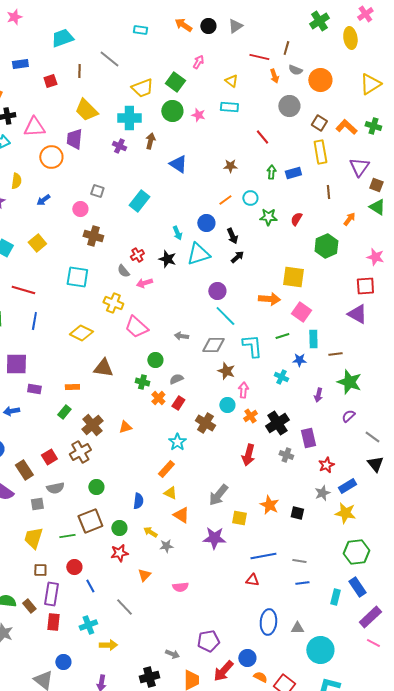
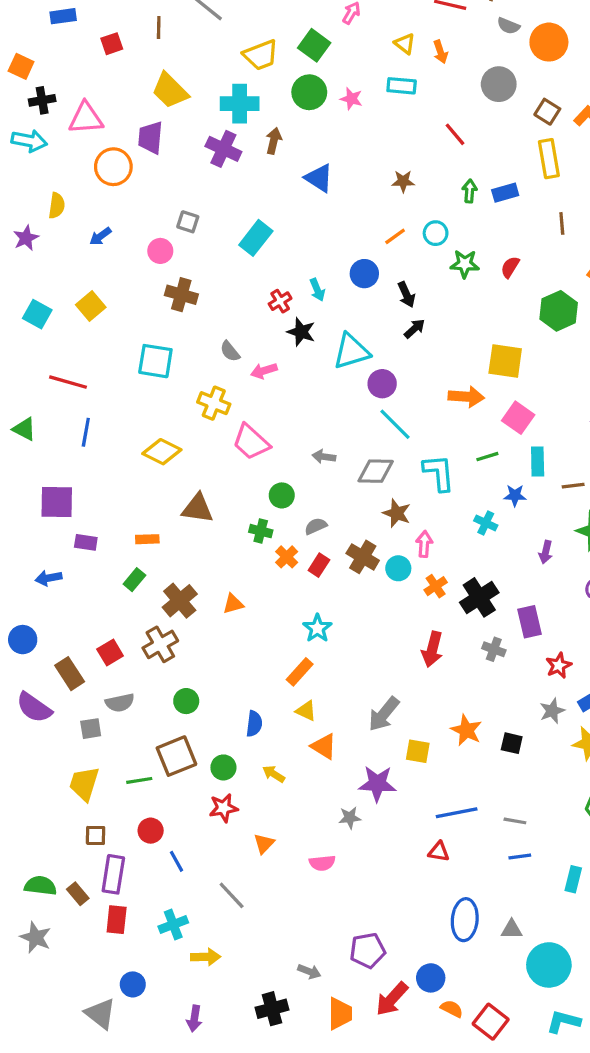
orange arrow: (274, 76) -> (440, 52), moved
purple cross: (119, 146) -> (223, 149), size x1.5
cyan triangle: (198, 254) -> (351, 351), moved
red cross: (137, 255) -> (280, 301), moved
brown cross: (205, 423) -> (363, 557), moved
gray star: (166, 546) -> (350, 818), moved

